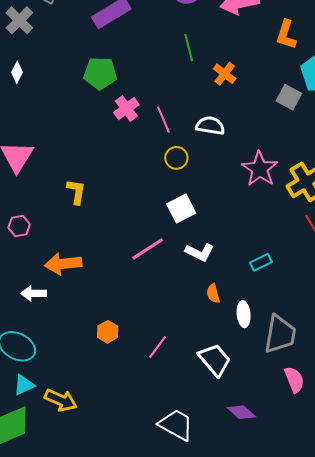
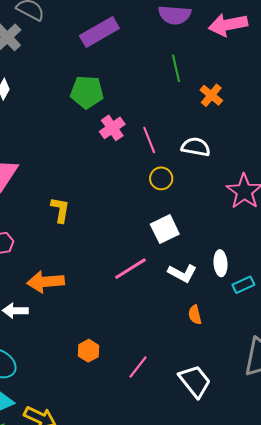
white ellipse: (244, 314) -> (221, 263), moved

